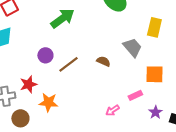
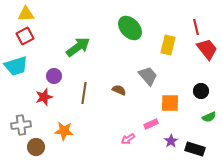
yellow rectangle: (154, 27) -> (168, 45), moved
purple circle: (45, 55) -> (54, 76), moved
brown line: (68, 64) -> (84, 93), turned -45
red star: (28, 84) -> (44, 97), moved

